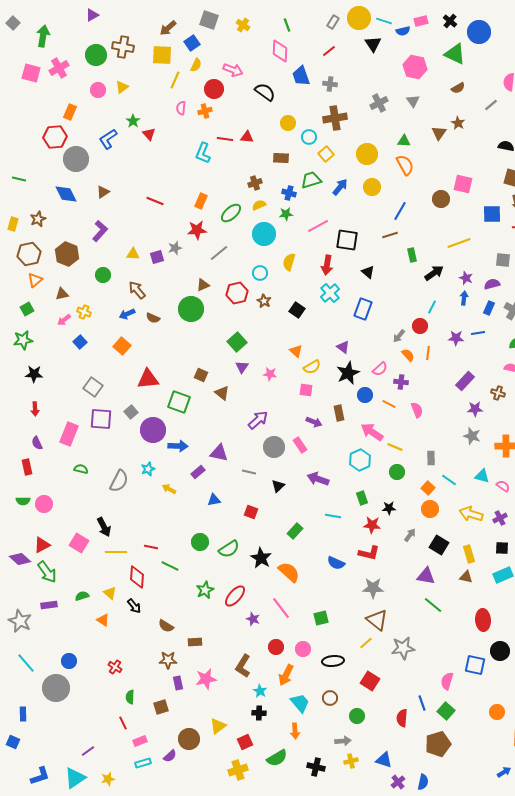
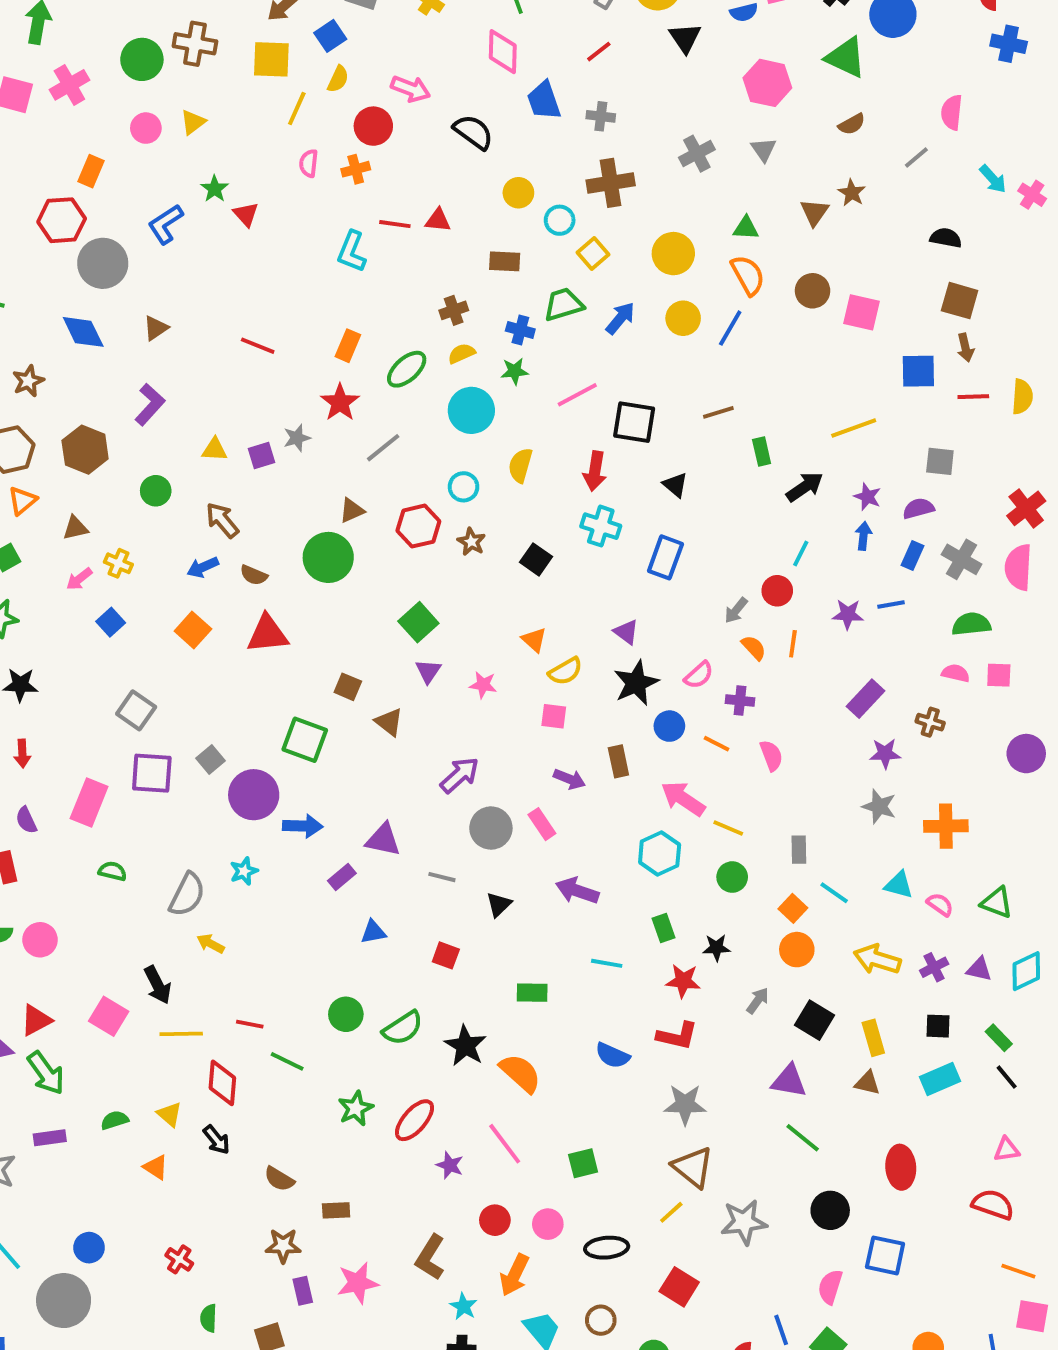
brown circle: (441, 199) -> (813, 291), moved
blue line: (400, 211) -> (730, 328), moved
red star: (197, 230) -> (340, 403), turned -30
cyan cross: (330, 293) -> (601, 526), turned -30
red triangle: (148, 379) -> (267, 634), moved
yellow arrow: (169, 489) -> (211, 944), moved
green rectangle: (295, 531) -> (532, 993), turned 49
black circle: (500, 651) -> (830, 1210), moved

